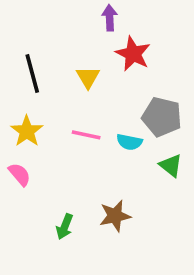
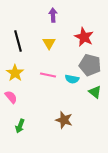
purple arrow: (110, 18) -> (53, 15), moved
red star: (133, 54) -> (84, 37), moved
brown star: (115, 216) -> (64, 120), turned 30
green arrow: (65, 227) -> (20, 126), moved

